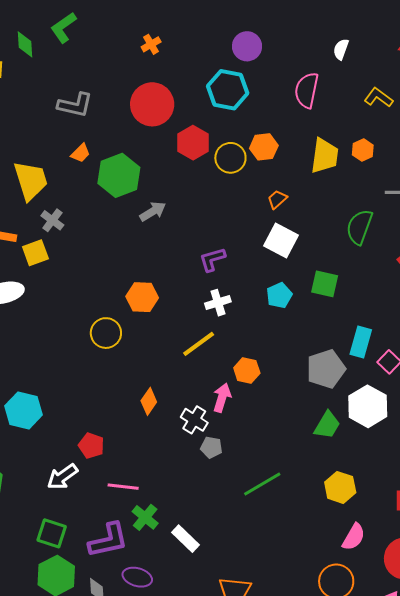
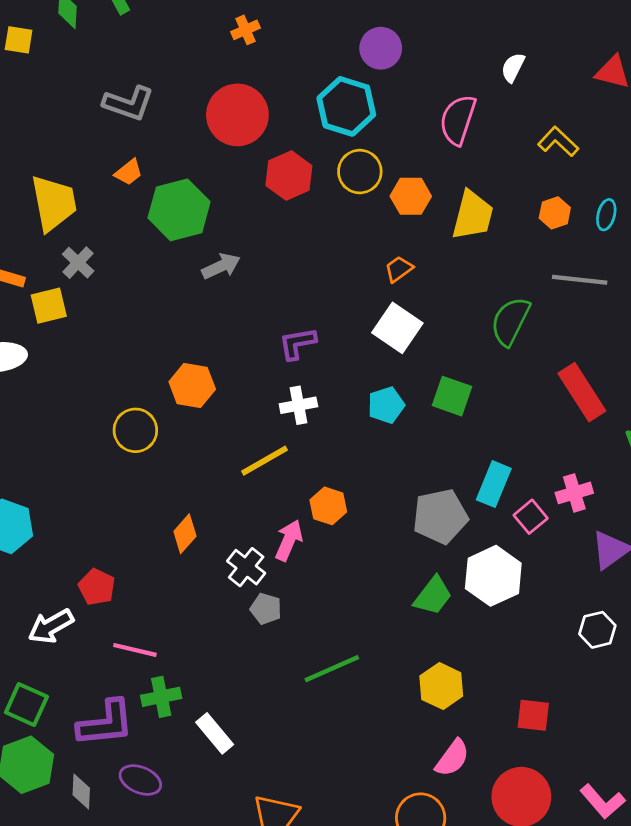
orange hexagon: (264, 147) -> (411, 196), moved
orange hexagon: (363, 150) -> (555, 213), moved
yellow circle: (230, 158) -> (360, 172), moved
green cross: (145, 517) -> (161, 697), turned 32

